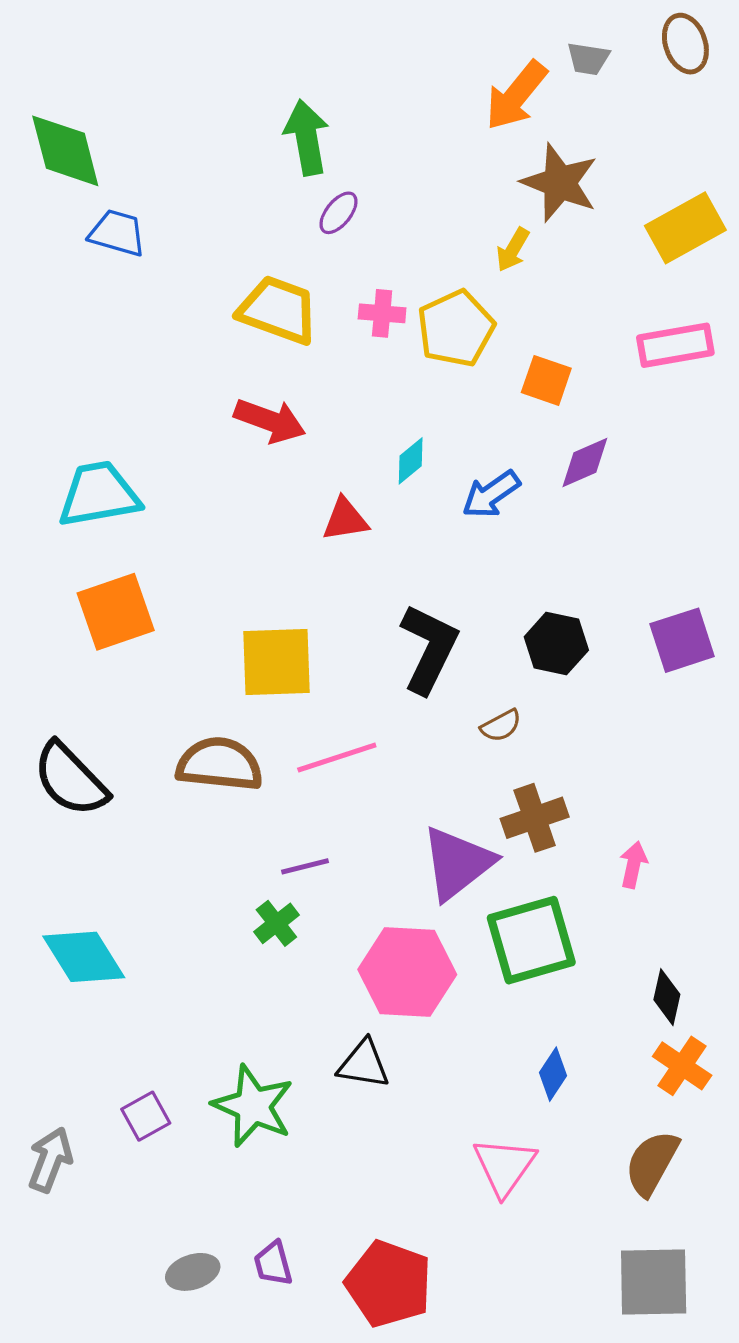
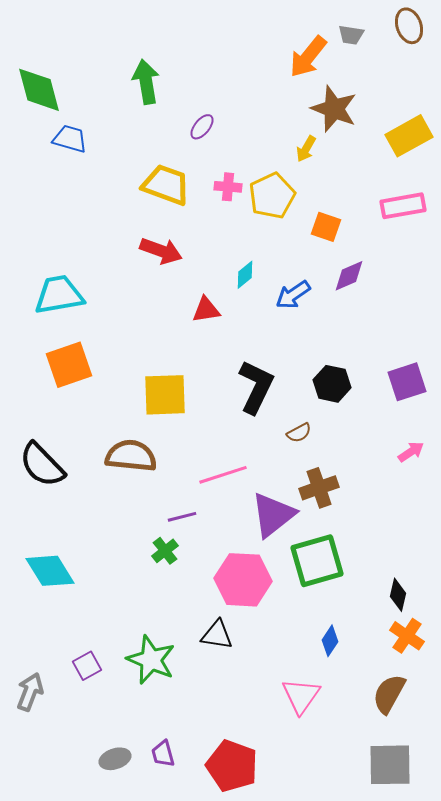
green arrow: (307, 137) -> (146, 82), moved
pink line: (337, 757) -> (223, 475), moved
pink arrow: (633, 865) -> (411, 452), moved, turned 44

